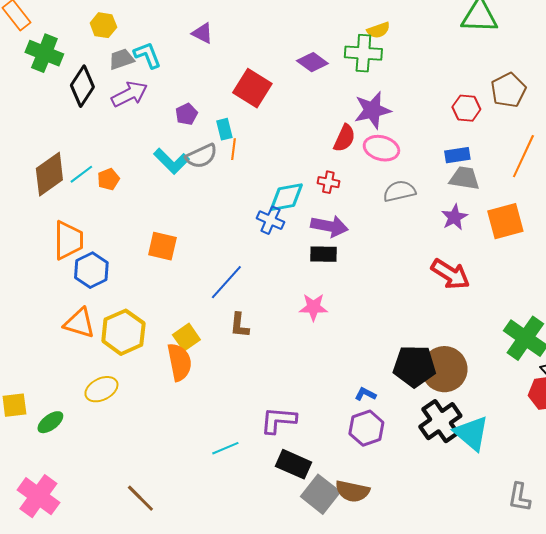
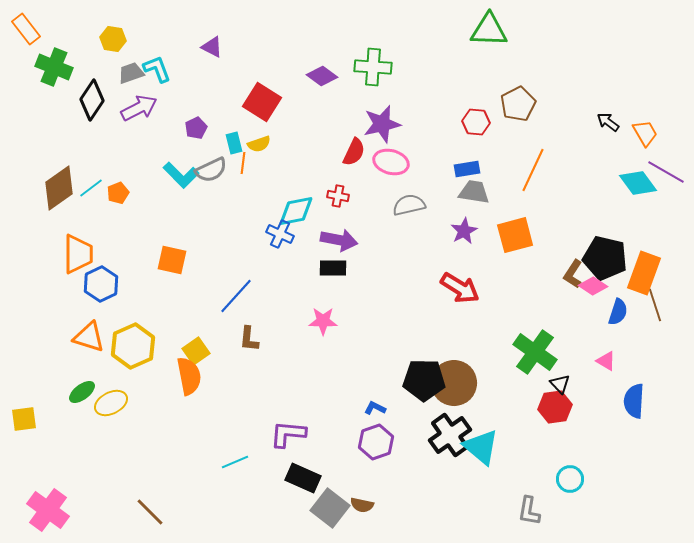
yellow semicircle: (378, 30) -> (259, 144), moved
green ellipse: (50, 422) -> (82, 392), moved
brown semicircle: (352, 491) -> (362, 505), size x0.7

